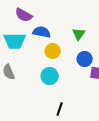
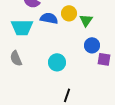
yellow circle: (53, 51) -> (69, 13), moved

